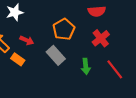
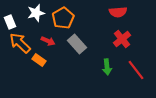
orange pentagon: (64, 29) -> (63, 18), moved
gray rectangle: (56, 55) -> (77, 44), moved

